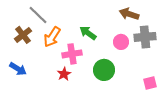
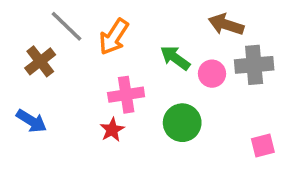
green arrow: (88, 33) -> (175, 58), moved
orange arrow: (52, 37) -> (114, 37), moved

